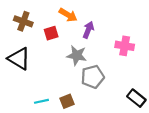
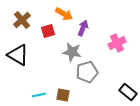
brown cross: (23, 21) -> (22, 20), turned 30
pink cross: (125, 46) -> (117, 43), turned -36
brown square: (67, 101) -> (63, 95), turned 32

